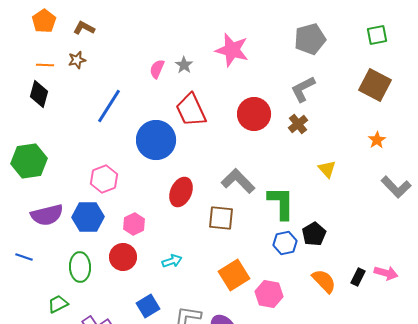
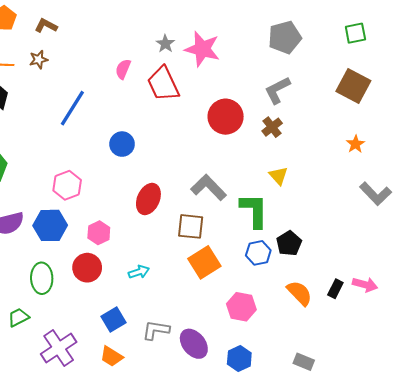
gray star: (184, 65) -> (165, 44), moved
red trapezoid: (191, 110) -> (163, 84), moved
blue circle: (156, 140) -> (122, 144), size x0.6
yellow triangle: (327, 169) -> (278, 176), moved
orange square: (234, 275) -> (204, 262), moved

